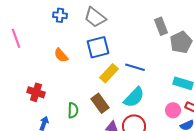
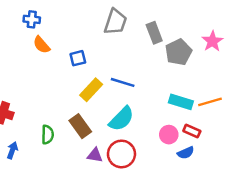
gray trapezoid: (95, 17) -> (115, 22), moved, turned -110
blue square: (98, 47) -> (78, 58), size x0.6
orange semicircle: (61, 55) -> (41, 45), moved

